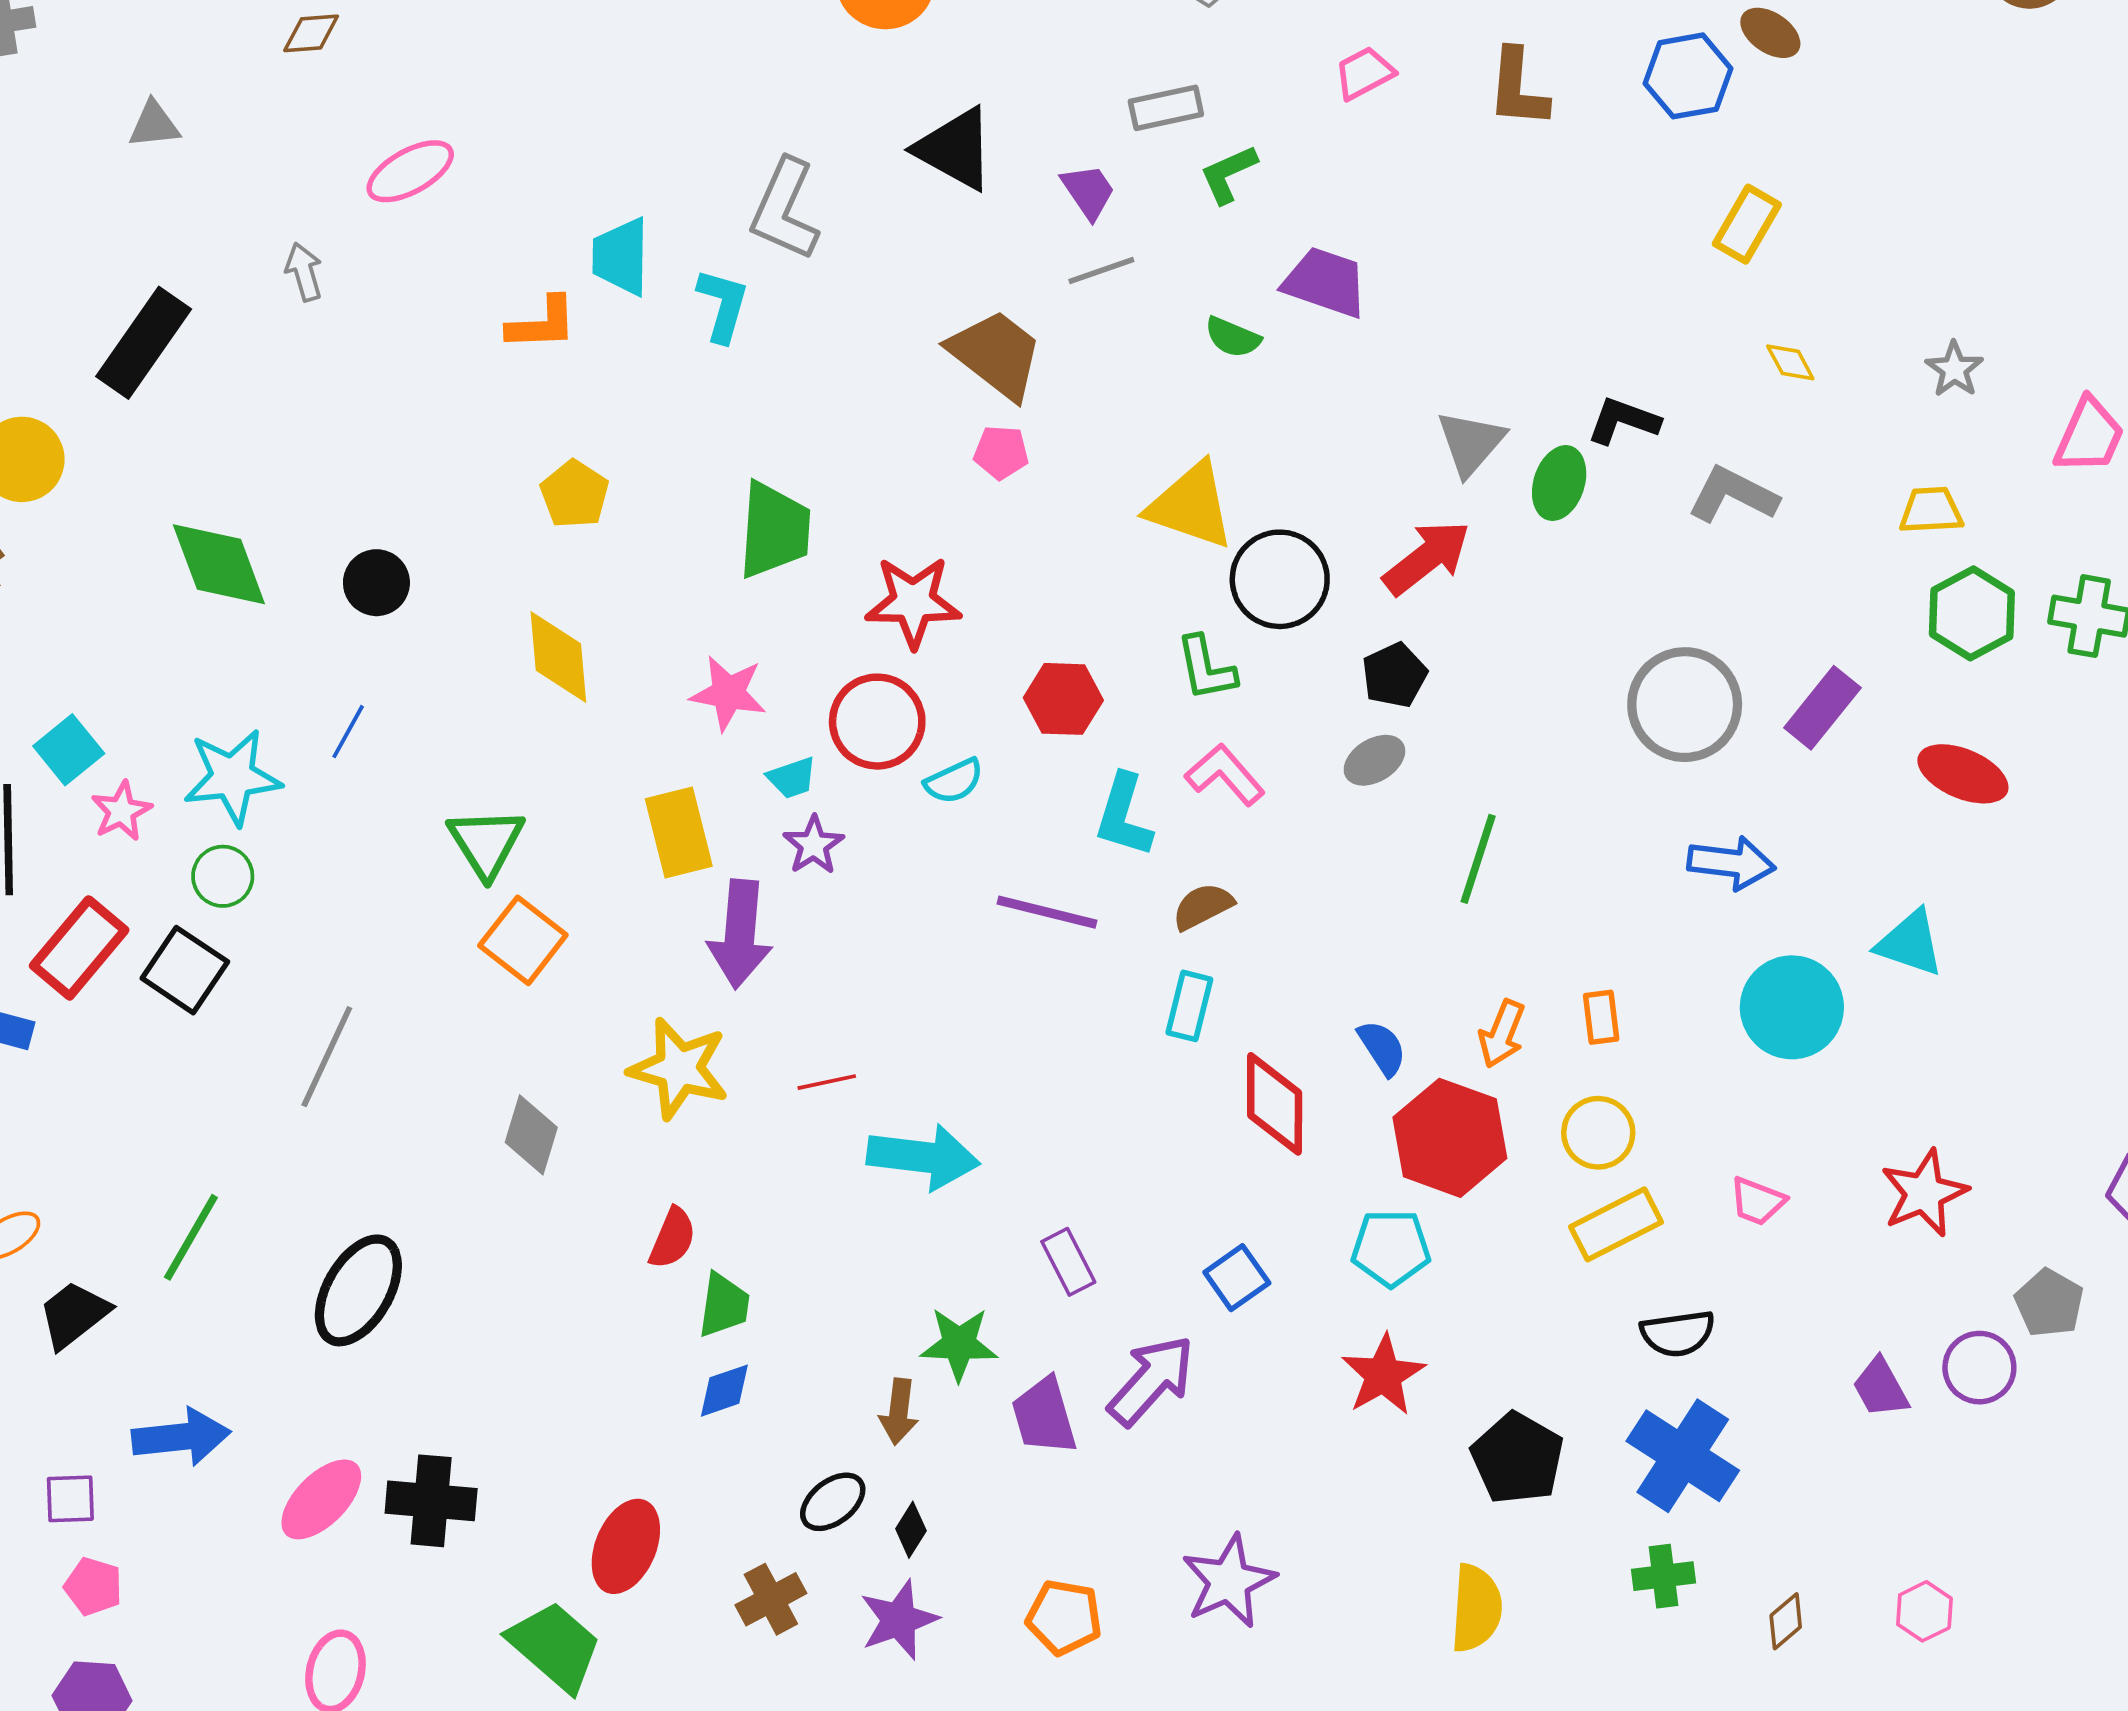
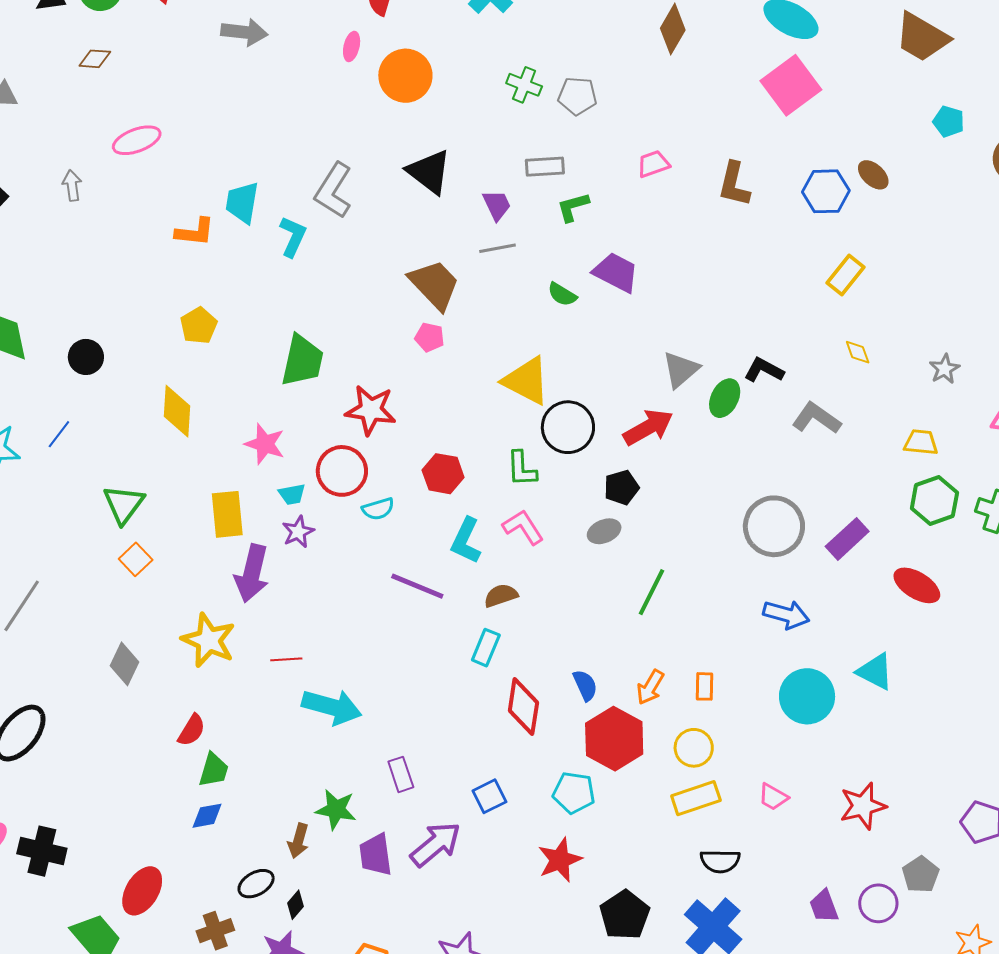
orange square: (523, 940) -> (136, 559), size x0.7

